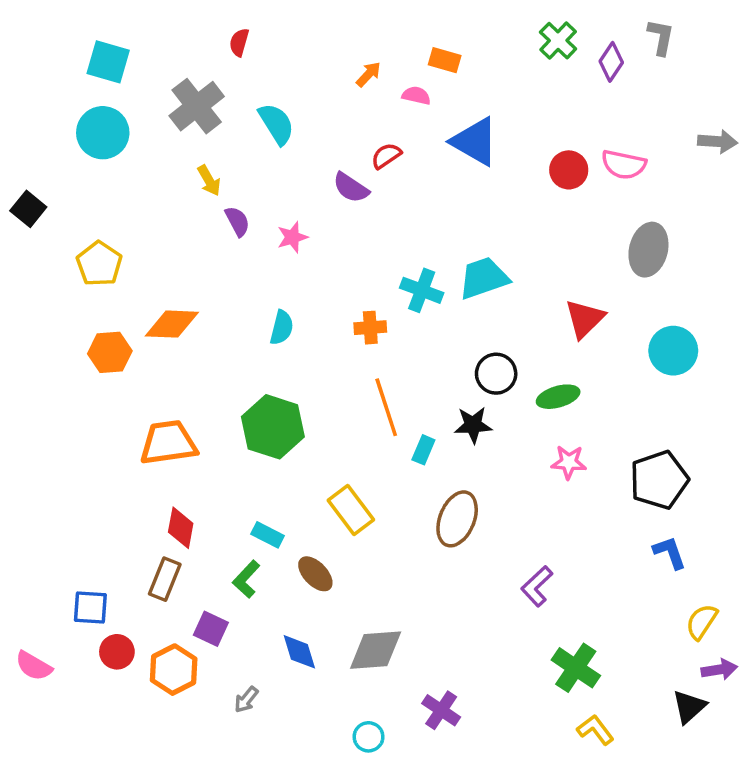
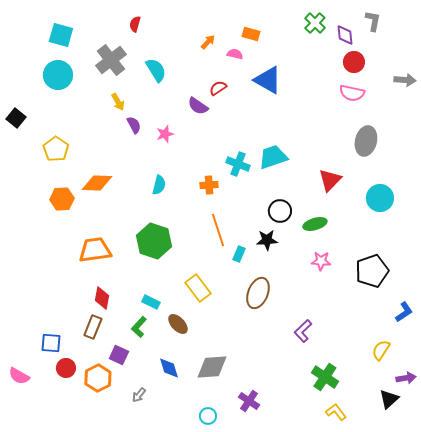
purple diamond: (611, 62) -> (345, 35), turned -40
red circle: (569, 170) -> (354, 62), moved
blue L-shape: (670, 553) -> (404, 312), moved, turned 75
yellow semicircle: (702, 622) -> (381, 350), moved

